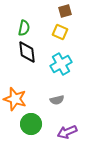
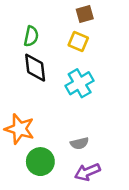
gray semicircle: (57, 100) -> (80, 143), moved

